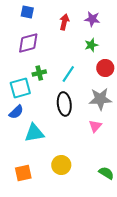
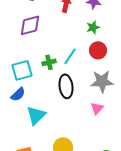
red circle: (105, 68) -> (98, 50), moved
green cross: (39, 73) -> (49, 62), moved
cyan triangle: (34, 133) -> (36, 115), turned -35

